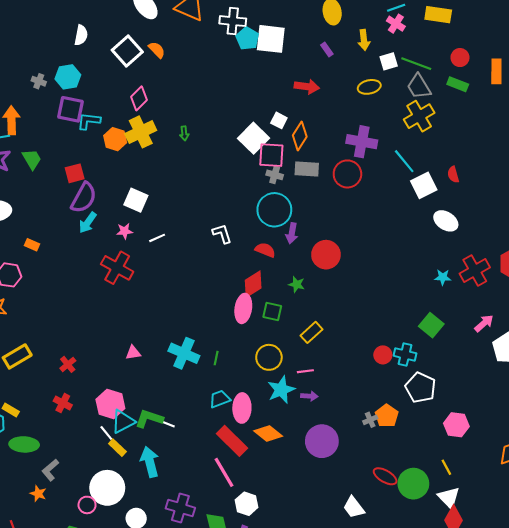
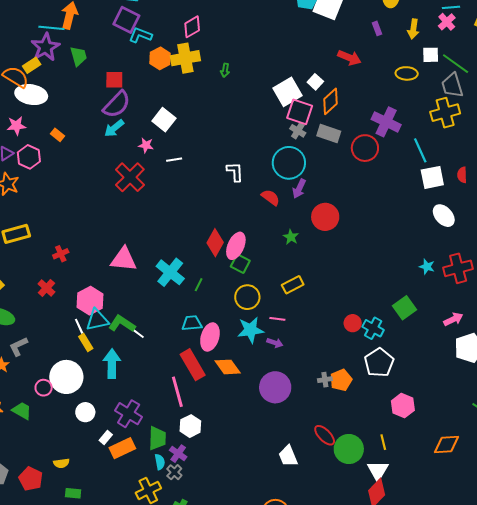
red diamond: (253, 284) -> (215, 243), moved, turned -44
green square: (272, 312) -> (240, 264), moved
pink triangle: (133, 353) -> (124, 259), size x1.8

